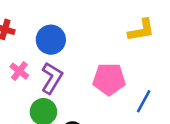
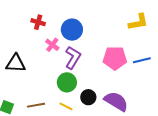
pink cross: (19, 71) -> (52, 45), moved
blue line: (144, 101) -> (142, 60), moved, turned 48

